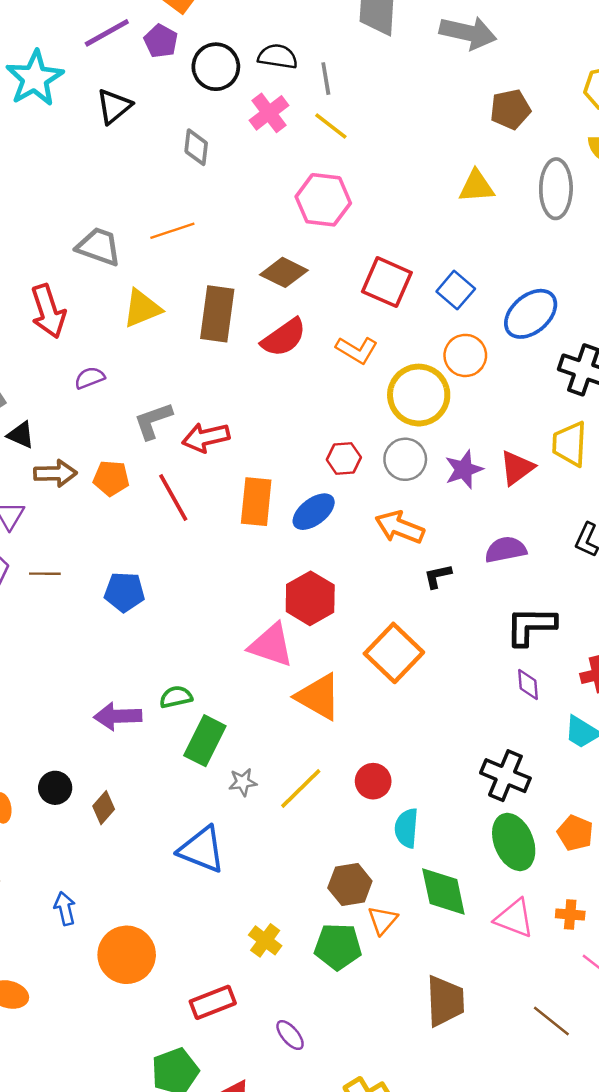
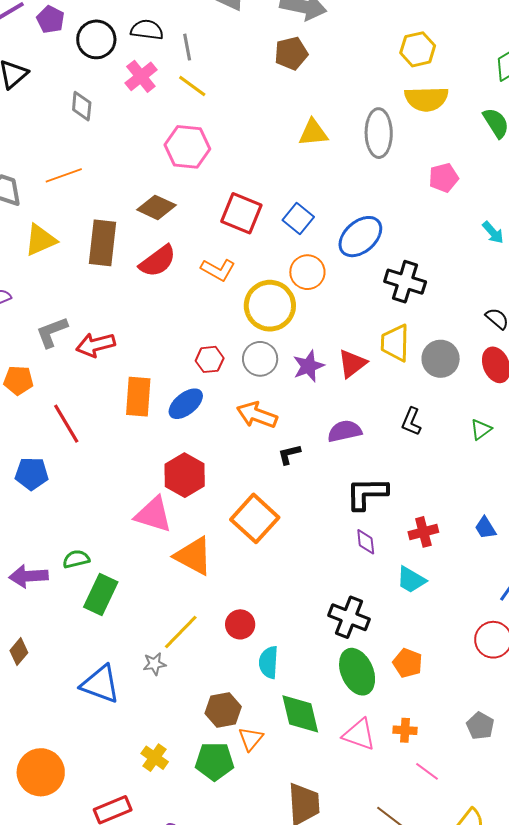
brown pentagon: (510, 109) -> (291, 53), moved
red line: (173, 498) -> (66, 424), moved
gray star: (243, 782) -> (154, 664), moved

